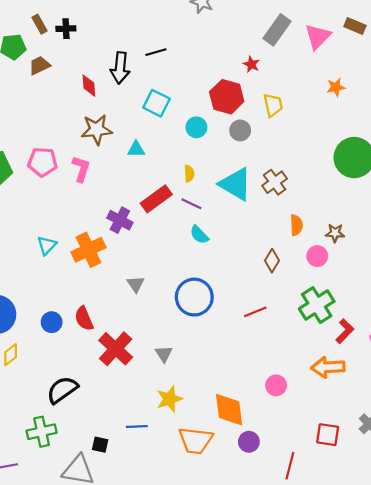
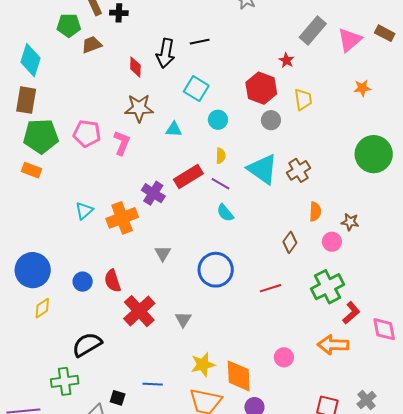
cyan circle: (196, 127) -> (218, 120), moved
yellow star: (169, 399) -> (203, 365), moved

